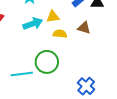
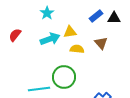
brown triangle: (84, 28) -> (101, 43), turned 32

